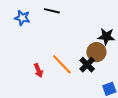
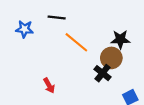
orange line: (62, 64) -> (76, 42), moved

